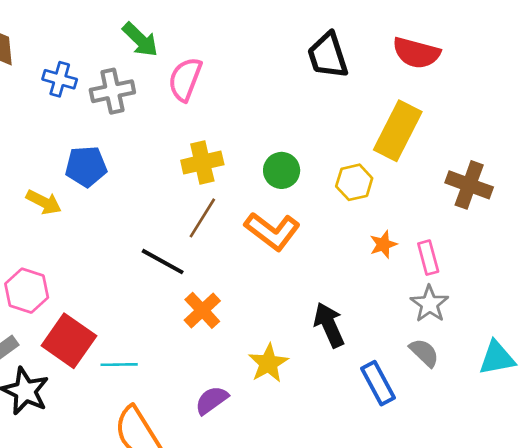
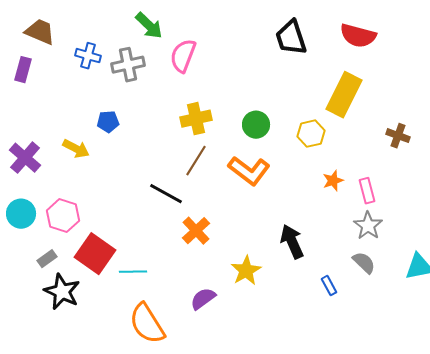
blue pentagon: (86, 166) -> (108, 122), size x0.7
brown cross: (469, 185) -> (398, 136), size x0.7
blue rectangle: (378, 383) -> (329, 286), size x0.6

